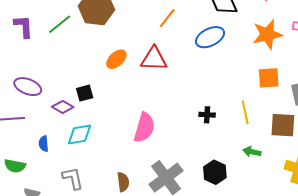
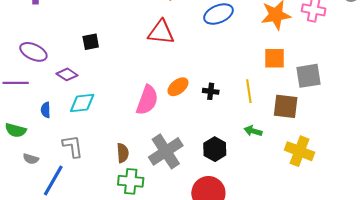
orange ellipse: (116, 59) -> (178, 87), moved
black square: (85, 93) -> (91, 42), moved

